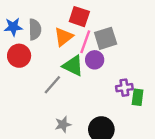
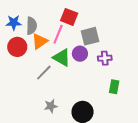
orange triangle: (64, 37) -> (40, 41), moved
pink line: (85, 42) -> (58, 34), moved
purple cross: (124, 88) -> (105, 58), moved

